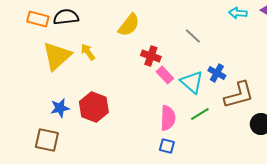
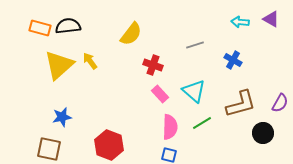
gray line: (193, 36) -> (195, 45), turned -60
blue cross: (217, 73) -> (233, 60), moved
pink rectangle: (165, 75) -> (160, 94), moved
red hexagon: (94, 107) -> (109, 145), moved

